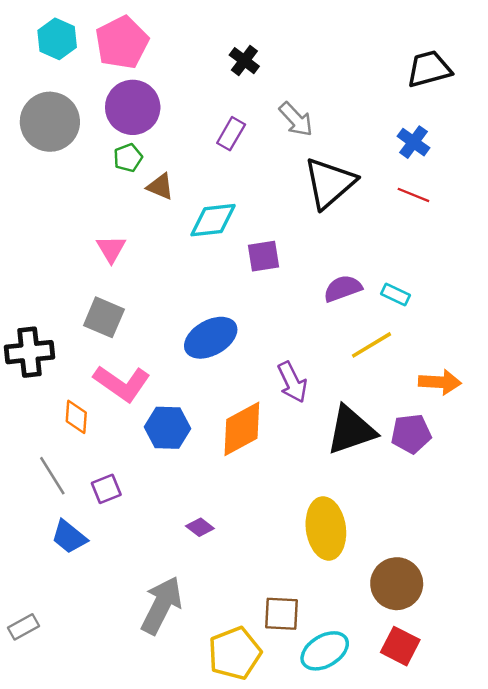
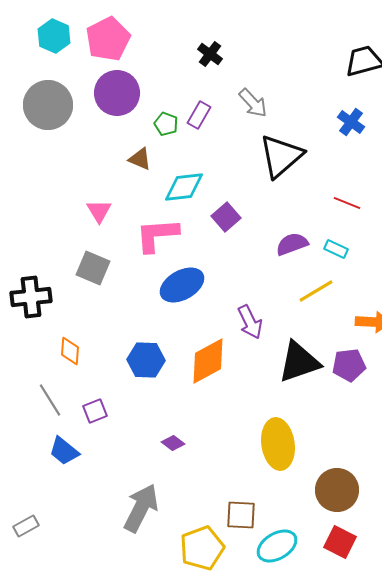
green pentagon: (128, 158) -> (166, 124), moved, turned -30
red line: (413, 195) -> (347, 203), moved
purple square: (263, 256) -> (226, 217), turned -32
pink L-shape: (122, 383) -> (157, 235), moved, turned 141

